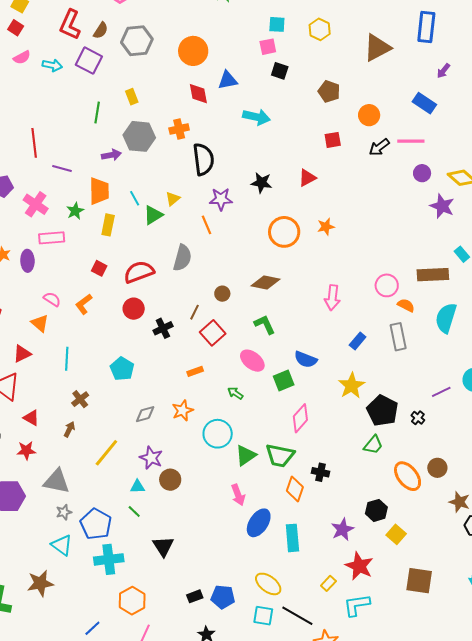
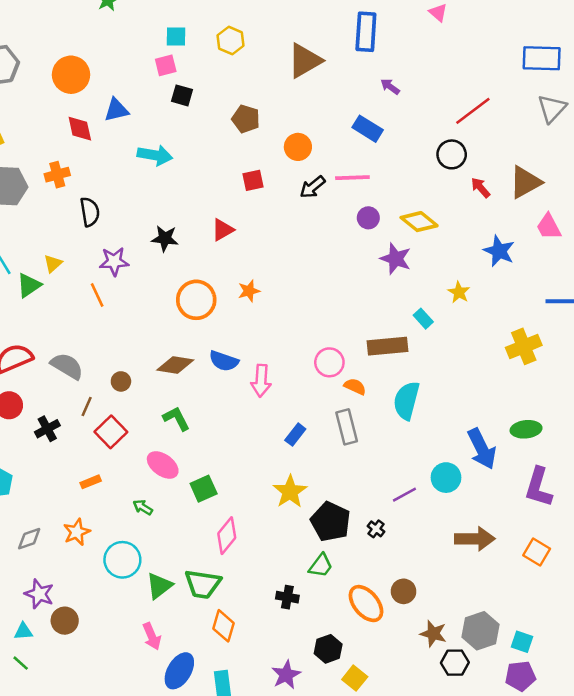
purple arrow: (443, 71) -> (390, 86), turned 91
black semicircle: (203, 159) -> (90, 212), size x0.7
gray semicircle: (182, 258) -> (67, 366), moved, turned -72
blue semicircle: (306, 359) -> (224, 361), moved
black cross: (321, 472) -> (287, 597), moved

